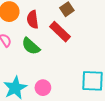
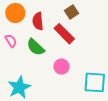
pink circle: (43, 88) -> (61, 67), moved

